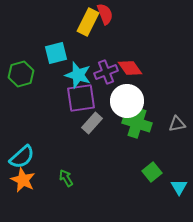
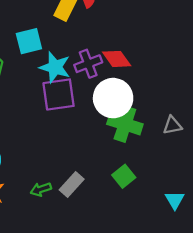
gray rectangle: (92, 123) -> (72, 185), moved
green square: (152, 172) -> (124, 176), moved
green arrow: (66, 178) -> (41, 189), turned -78

